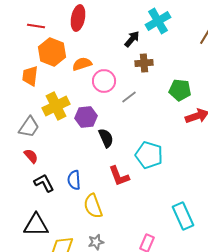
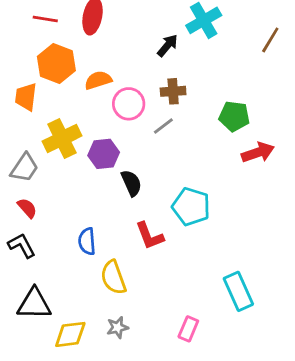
red line: (36, 26) -> (45, 19), moved
brown cross: (144, 63) -> (173, 91), moved
black L-shape: (44, 183) -> (22, 245), moved

